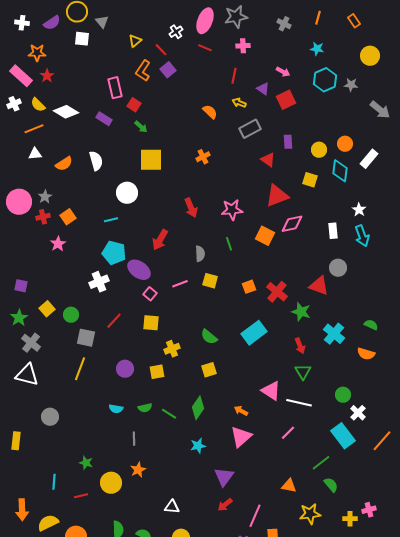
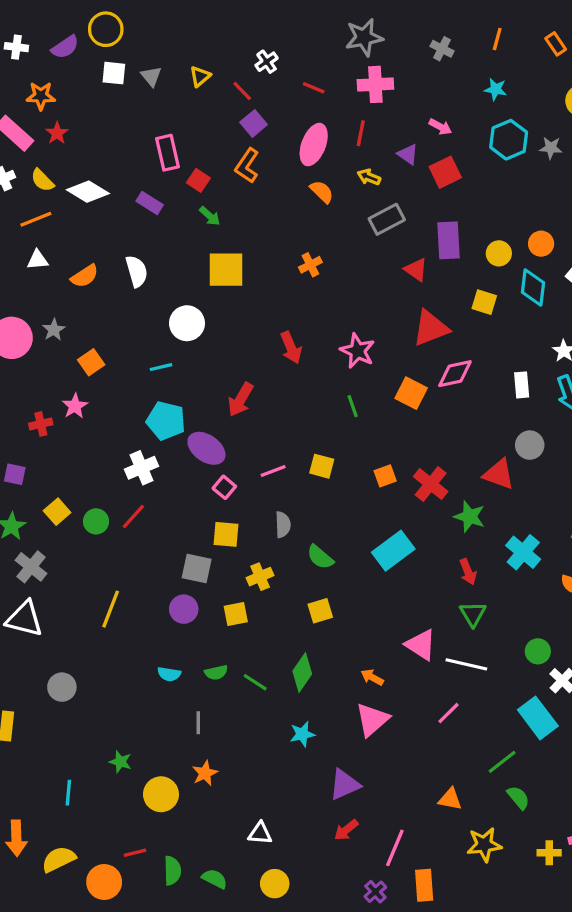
pink ellipse: (205, 21) -> (314, 145), moved
gray triangle: (102, 22) -> (151, 76), moved
pink cross: (243, 46) -> (375, 84), size x1.5
orange L-shape: (143, 71) -> (247, 166), moved
purple rectangle: (288, 142) -> (448, 240), size x1.6
pink star: (232, 210) -> (358, 351), turned 30
red cross: (43, 217) -> (41, 424), moved
gray semicircle: (200, 254) -> (283, 525), moved
red line: (114, 321) -> (133, 517), moved
gray square: (86, 338) -> (197, 568), moved
purple triangle: (224, 477) -> (345, 785), turned 30
red line: (81, 496) -> (135, 853), moved

